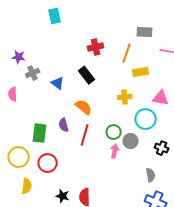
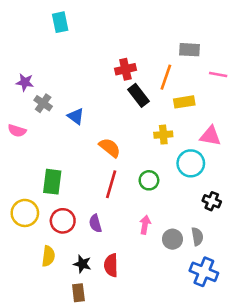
cyan rectangle: (55, 16) -> (60, 22), moved
gray cross: (33, 73) -> (43, 103), turned -32
black rectangle: (87, 75) -> (139, 95), moved
pink semicircle: (13, 94) -> (17, 131), turned -72
purple semicircle: (64, 125) -> (95, 223), moved
gray circle: (131, 141) -> (172, 239), moved
pink arrow: (115, 151) -> (145, 225), moved
yellow semicircle: (27, 186) -> (48, 256), moved

